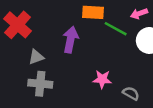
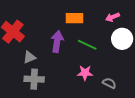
green line: (116, 29) -> (87, 45), moved

